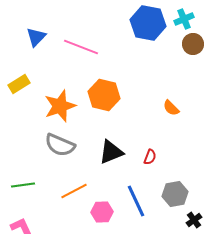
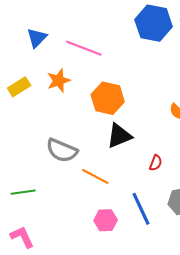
orange star: (60, 106) -> (59, 81), moved, size x0.7
black triangle: (111, 152) -> (119, 136), moved
orange line: (74, 191) -> (95, 176), moved, turned 56

